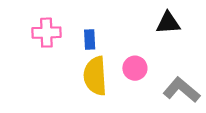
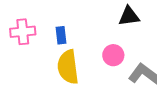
pink circle: (135, 68) -> (113, 55), moved

